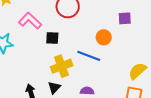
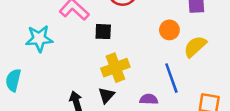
blue line: (89, 56) -> (171, 78), moved, turned 50
yellow semicircle: (137, 71) -> (195, 47), moved

